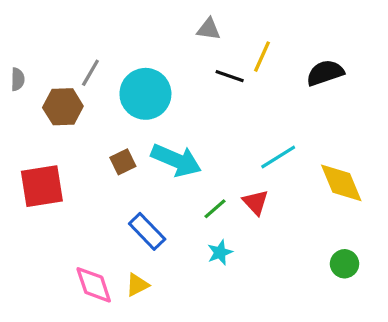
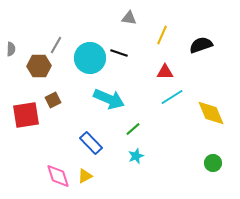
black line: (230, 76) -> (119, 53), moved
brown square: (123, 162) -> (53, 100), moved
red triangle: (255, 202) -> (165, 72), moved, turned -48

